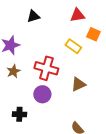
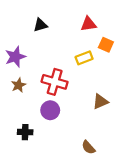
yellow rectangle: (73, 46) -> (84, 58), turned -56
brown triangle: (78, 84) -> (100, 102), moved

